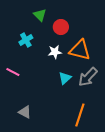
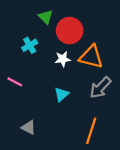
red circle: (61, 27) -> (70, 31), size x1.5
cyan triangle: (65, 78) -> (62, 94), moved

